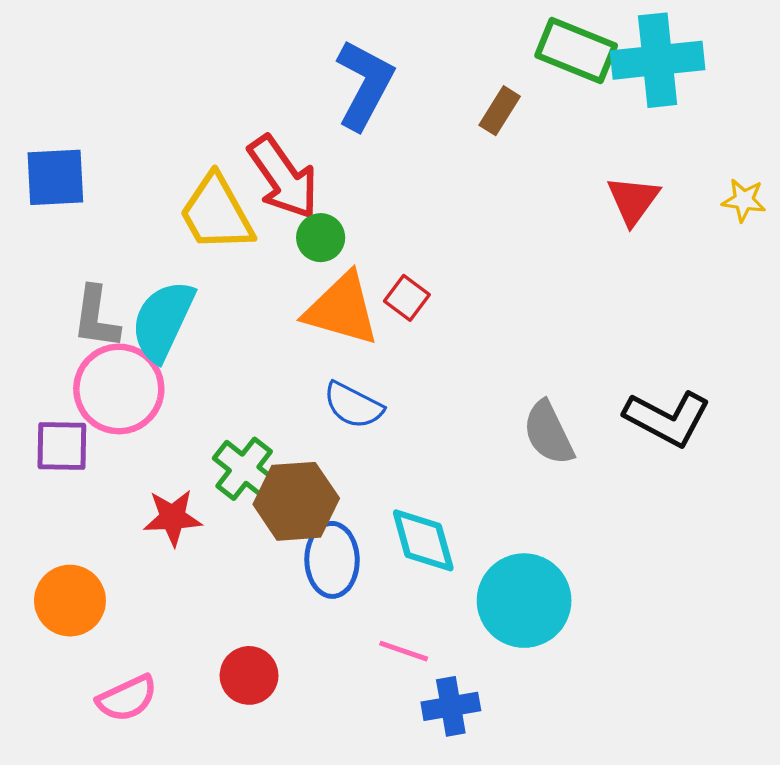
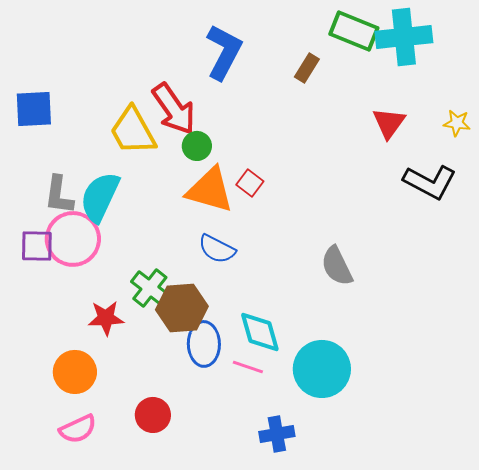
black L-shape: (667, 418) -> (430, 182), moved
purple square: (62, 446) -> (37, 246), moved
orange circle: (70, 601) -> (75, 372), moved
pink line: (404, 651) -> (248, 367), moved

